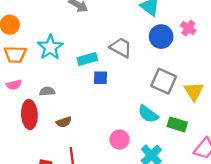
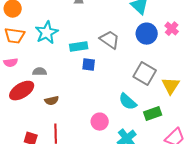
red ellipse: (29, 114) -> (22, 91), turned 55
green rectangle: (177, 124) -> (153, 114), turned -42

